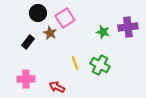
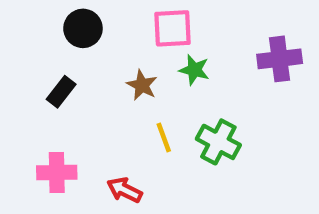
pink square: (65, 18) -> (173, 28), moved, turned 30
green star: (103, 32) -> (194, 70), moved
brown star: (50, 33) -> (142, 85), moved

